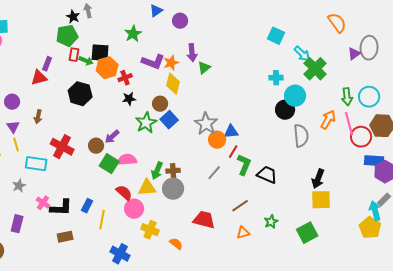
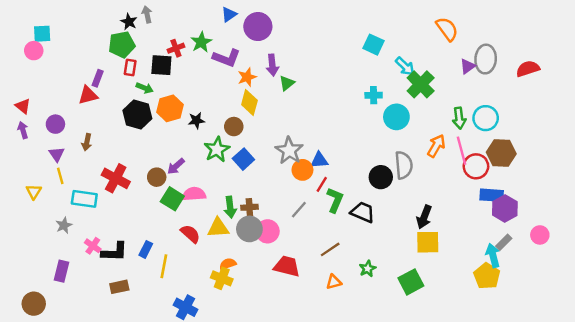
purple circle: (180, 21) -> (258, 27), size x1.5
green arrow: (86, 61) -> (145, 88), moved
purple L-shape: (153, 62) -> (227, 58), moved
orange hexagon: (107, 68) -> (170, 108), moved
red cross: (125, 78) -> (176, 48), moved
black circle: (285, 110) -> (381, 177), moved
blue square: (169, 120) -> (243, 159), moved
green arrow: (157, 171) -> (230, 207), turned -30
pink circle: (134, 209) -> (268, 231), moved
orange semicircle: (176, 244) -> (228, 264), moved, turned -56

